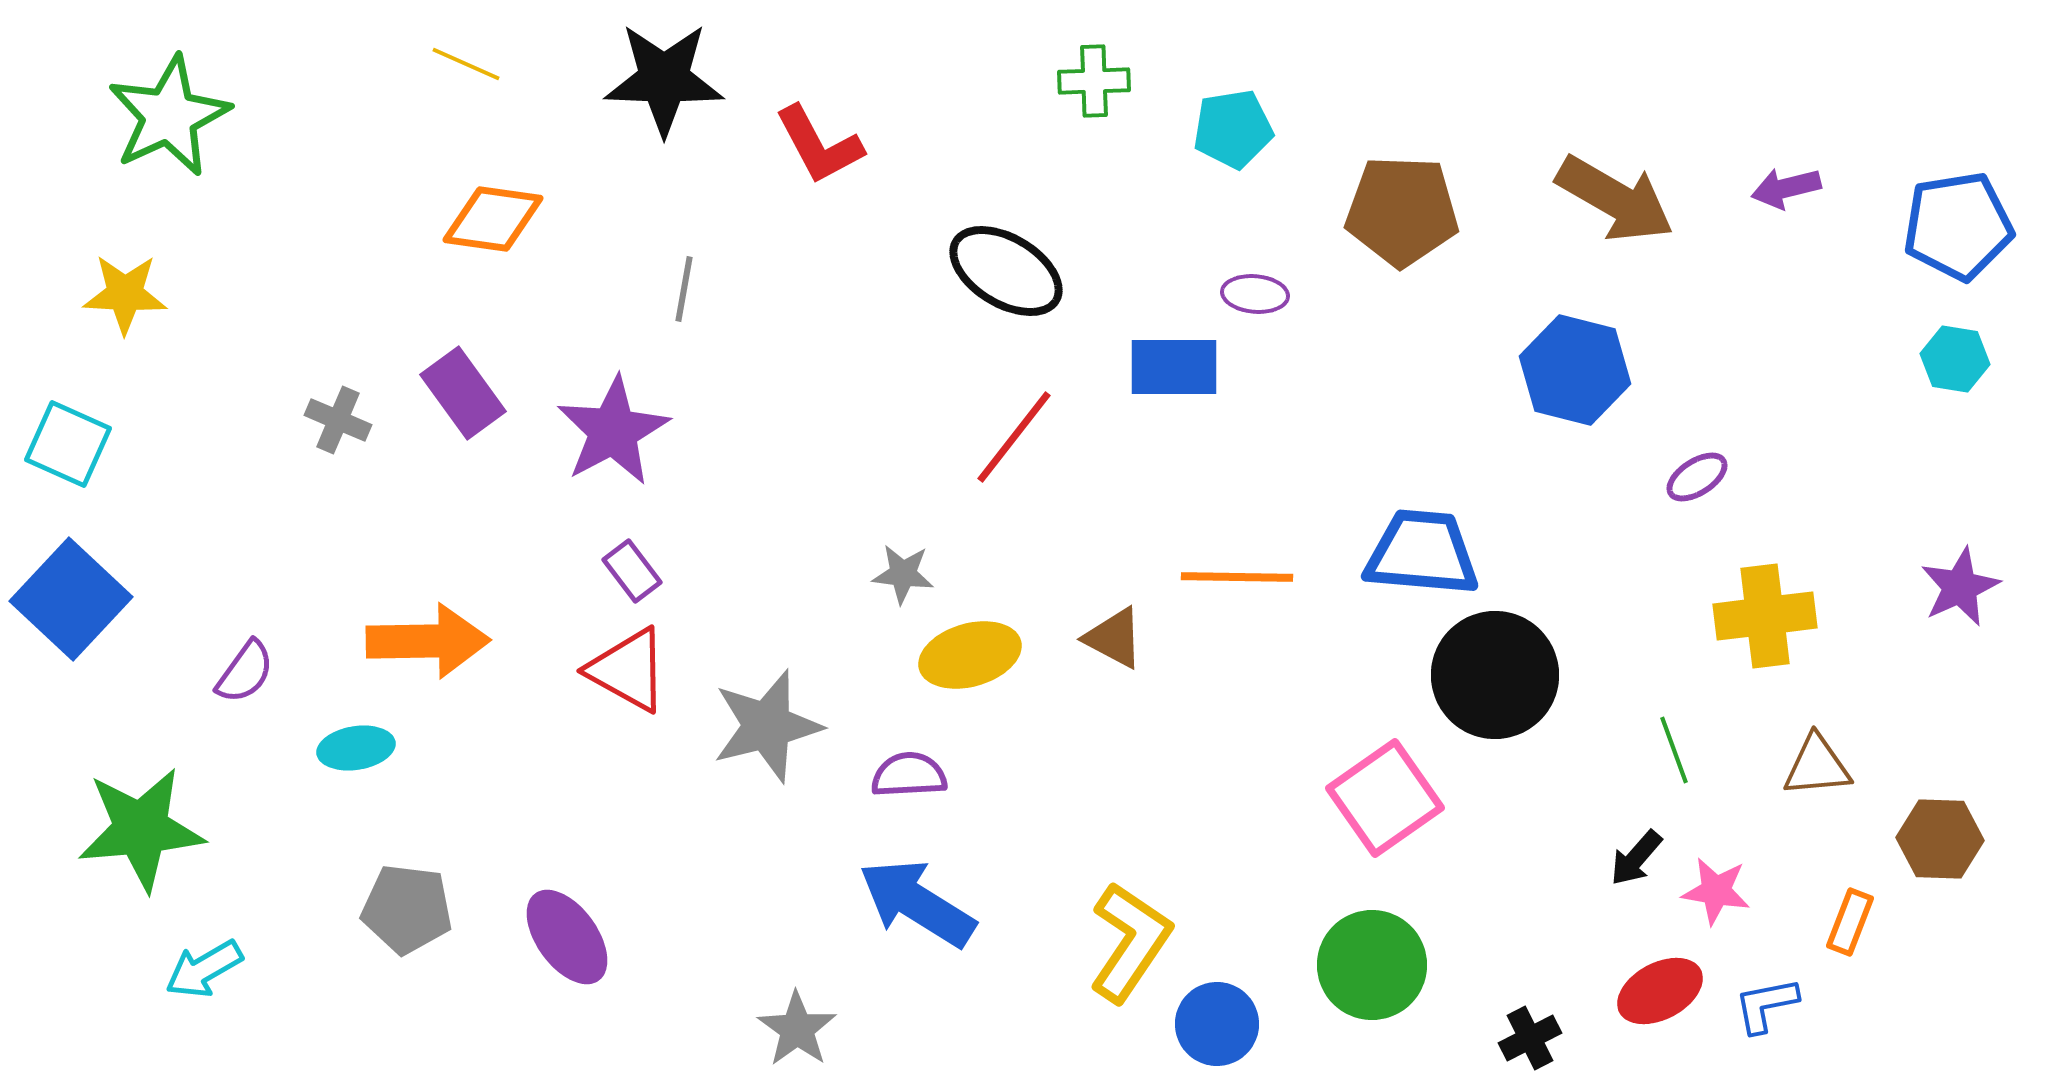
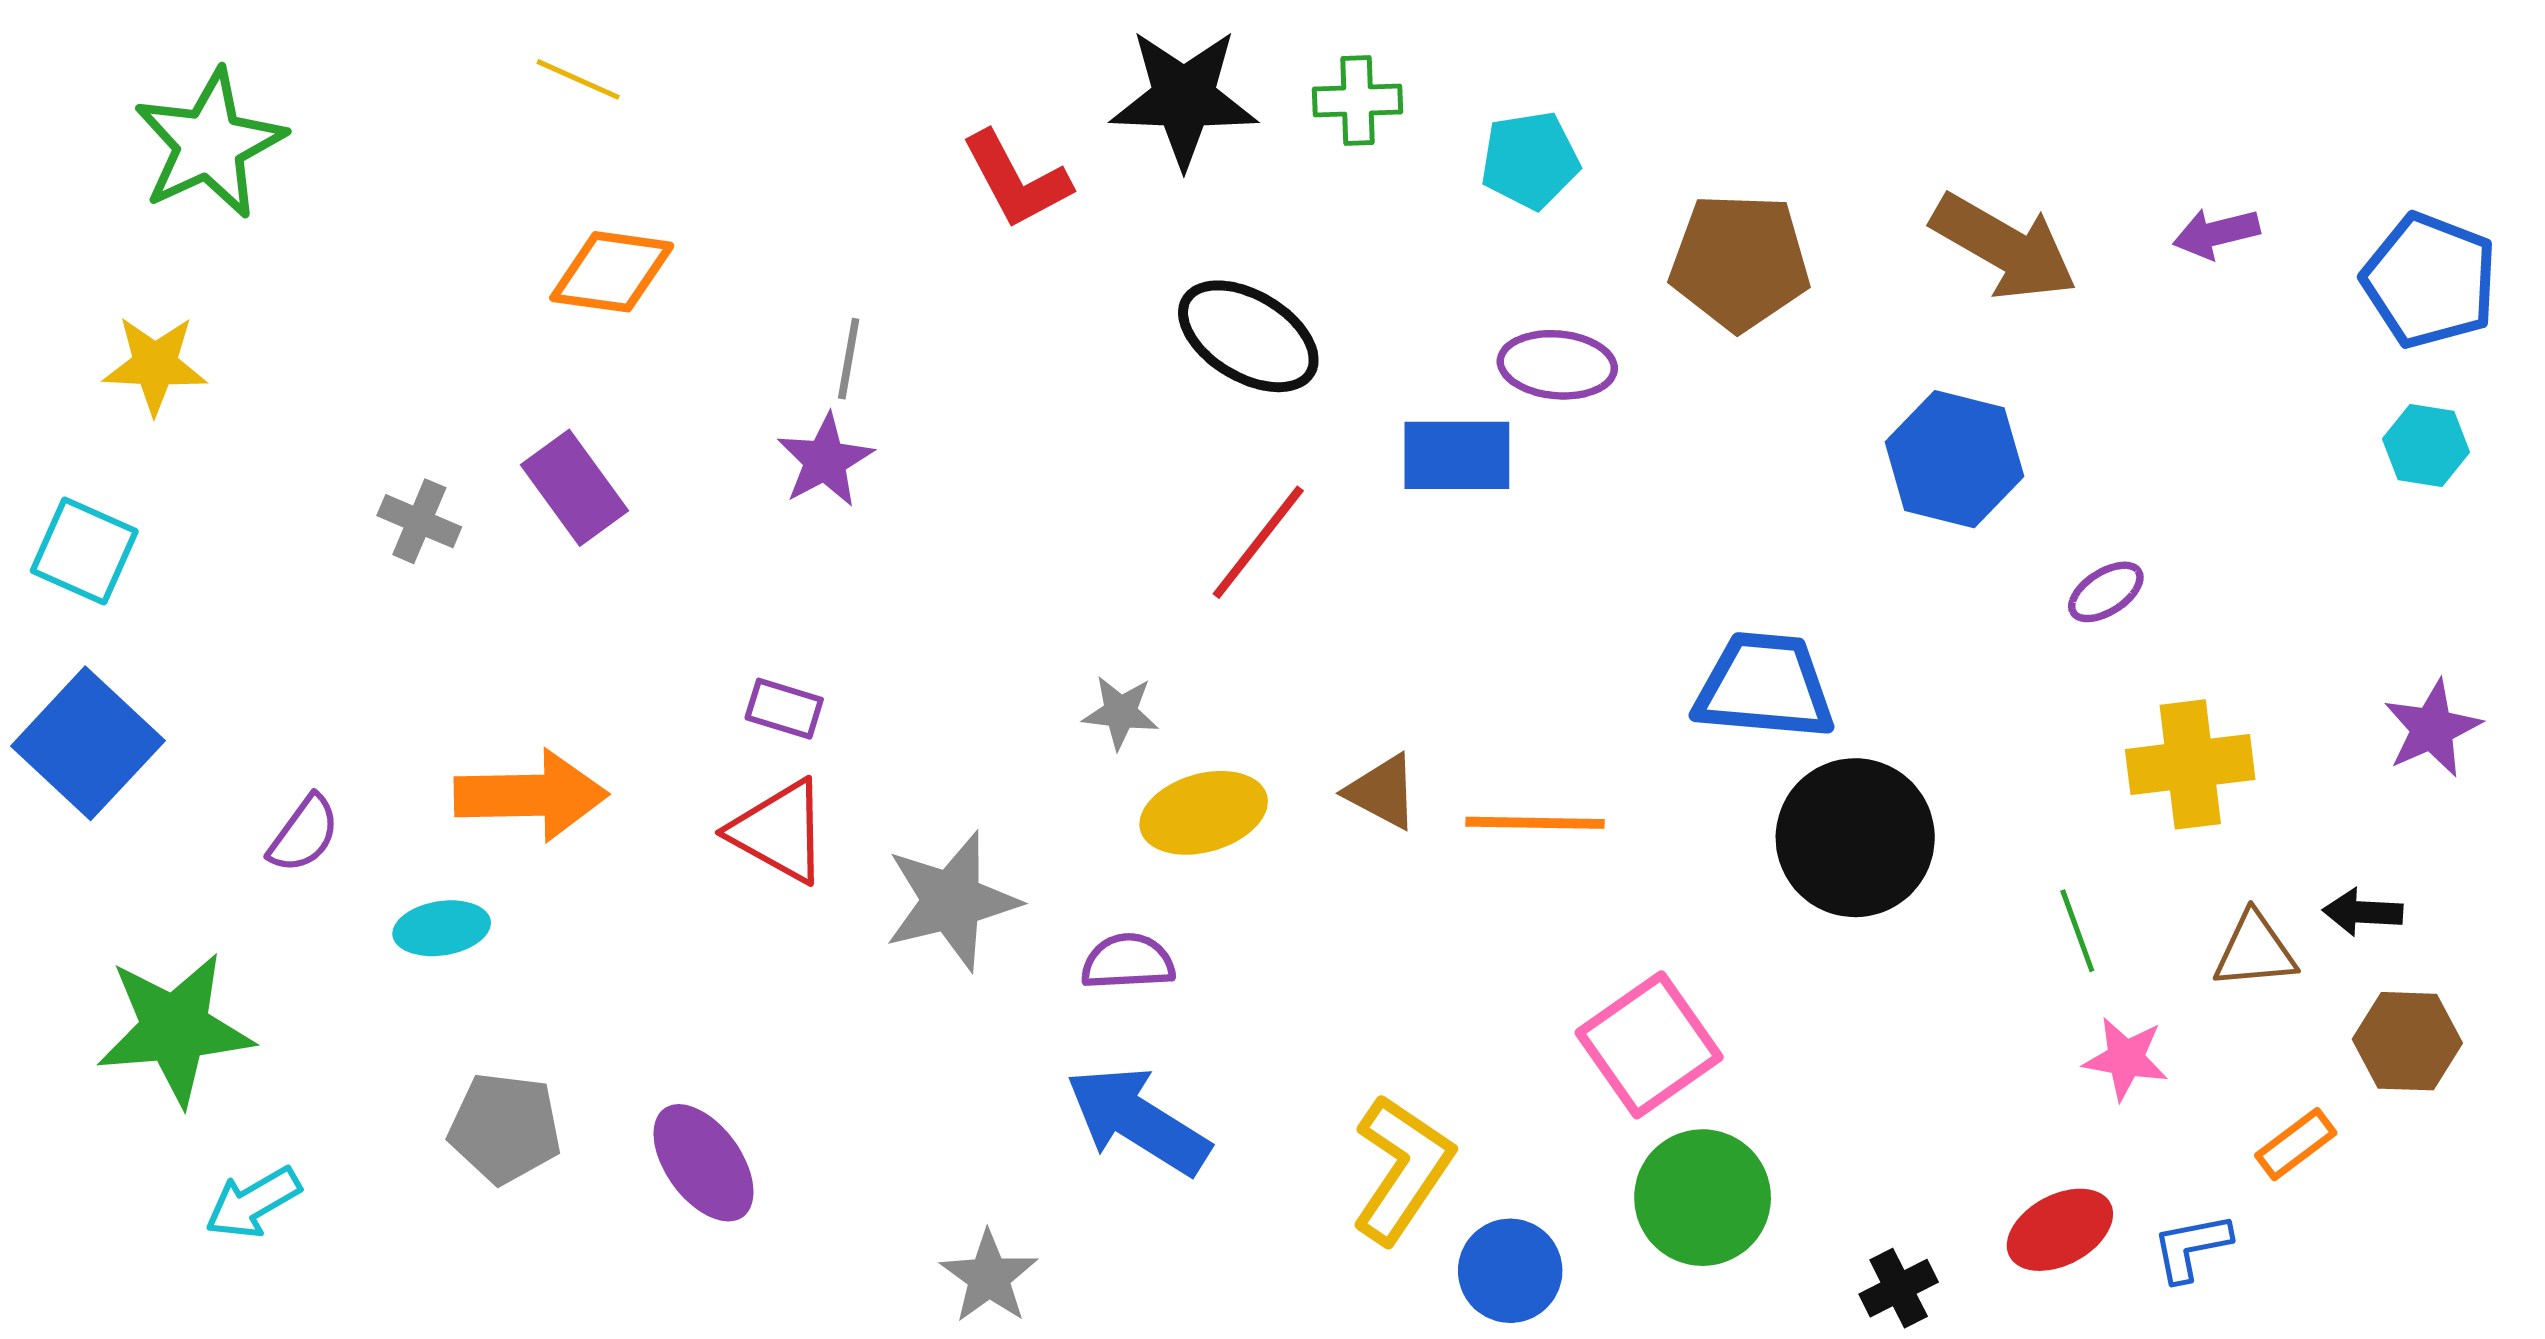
black star: (664, 79) -> (1184, 98), moved
blue pentagon: (1958, 226) -> (2430, 280), turned 30
purple ellipse: (1255, 294) -> (1557, 365), size x1.4
purple star: (613, 431) -> (825, 460), moved, size x0.7
purple rectangle: (632, 571) -> (784, 709), turned -36
orange line: (1237, 577) -> (1535, 823), moved
pink square: (1385, 798) -> (1649, 1045), moved
black arrow: (1636, 858) -> (2363, 912), moved, turned 52
pink star: (1716, 891) -> (2126, 1059), moved
orange rectangle: (1850, 922) -> (2296, 1144), turned 32

